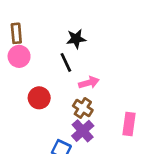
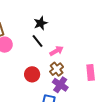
red circle: (39, 98) -> (32, 74), moved
brown cross: (83, 108) -> (57, 69), turned 32

